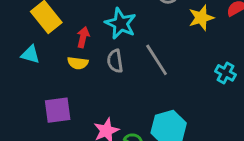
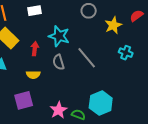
yellow semicircle: (78, 63) -> (33, 75), moved
cyan cross: (225, 73) -> (126, 53), moved

